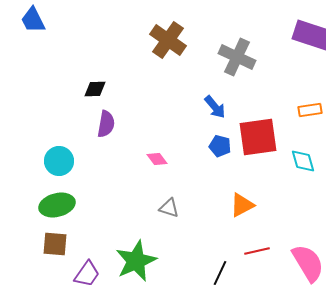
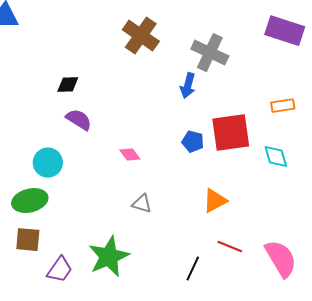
blue arrow: (215, 107) -> (188, 86), moved, turned 55
purple semicircle: (106, 124) -> (79, 120), turned -68
cyan circle: (59, 161) -> (48, 163), moved
red line: (257, 251) -> (230, 247), turned 35

